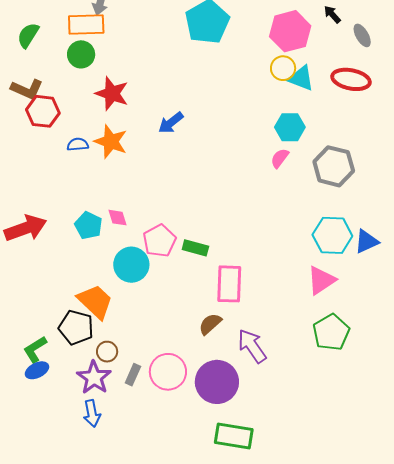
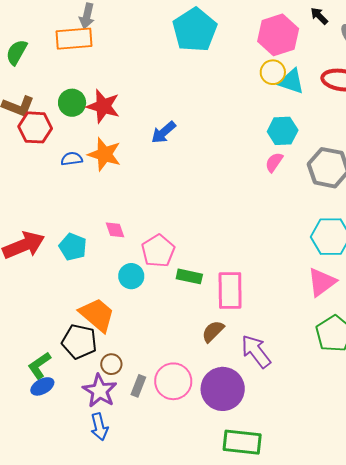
green circle: (81, 54) -> (72, 103), moved
cyan pentagon: (88, 225) -> (73, 247), moved
green rectangle: (195, 248) -> (189, 276), moved
cyan circle: (131, 265) -> (131, 276), size x0.7

